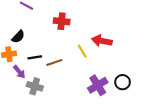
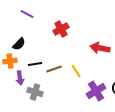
red cross: (62, 21) -> (61, 29), turned -35
yellow line: (82, 51) -> (76, 71), moved
purple arrow: (19, 72) -> (20, 78), turned 32

